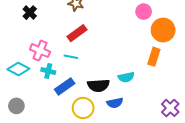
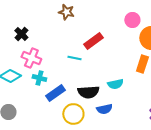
black cross: (30, 13) -> (21, 34), moved
red rectangle: (77, 33) -> (93, 41), moved
cyan line: (71, 57) -> (74, 58), moved

